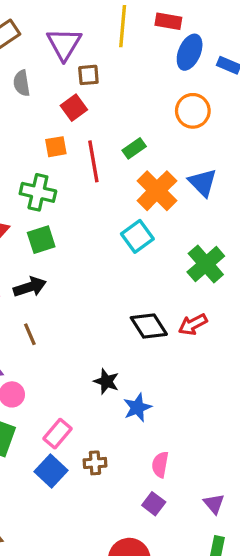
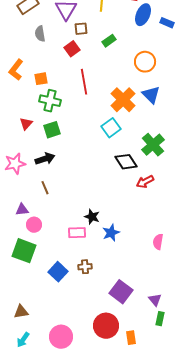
orange circle: (193, 111) -> (145, 62), moved
orange square: (56, 147) -> (41, 79), moved
green rectangle: (134, 148) -> (109, 41), moved
black diamond: (149, 326) -> (126, 162), moved
pink rectangle: (58, 434) -> (77, 233), moved, turned 48
pink semicircle: (160, 465) -> (158, 242), moved
purple square: (154, 504) -> (121, 292), size x1.6
purple triangle: (214, 504) -> (155, 300), moved

